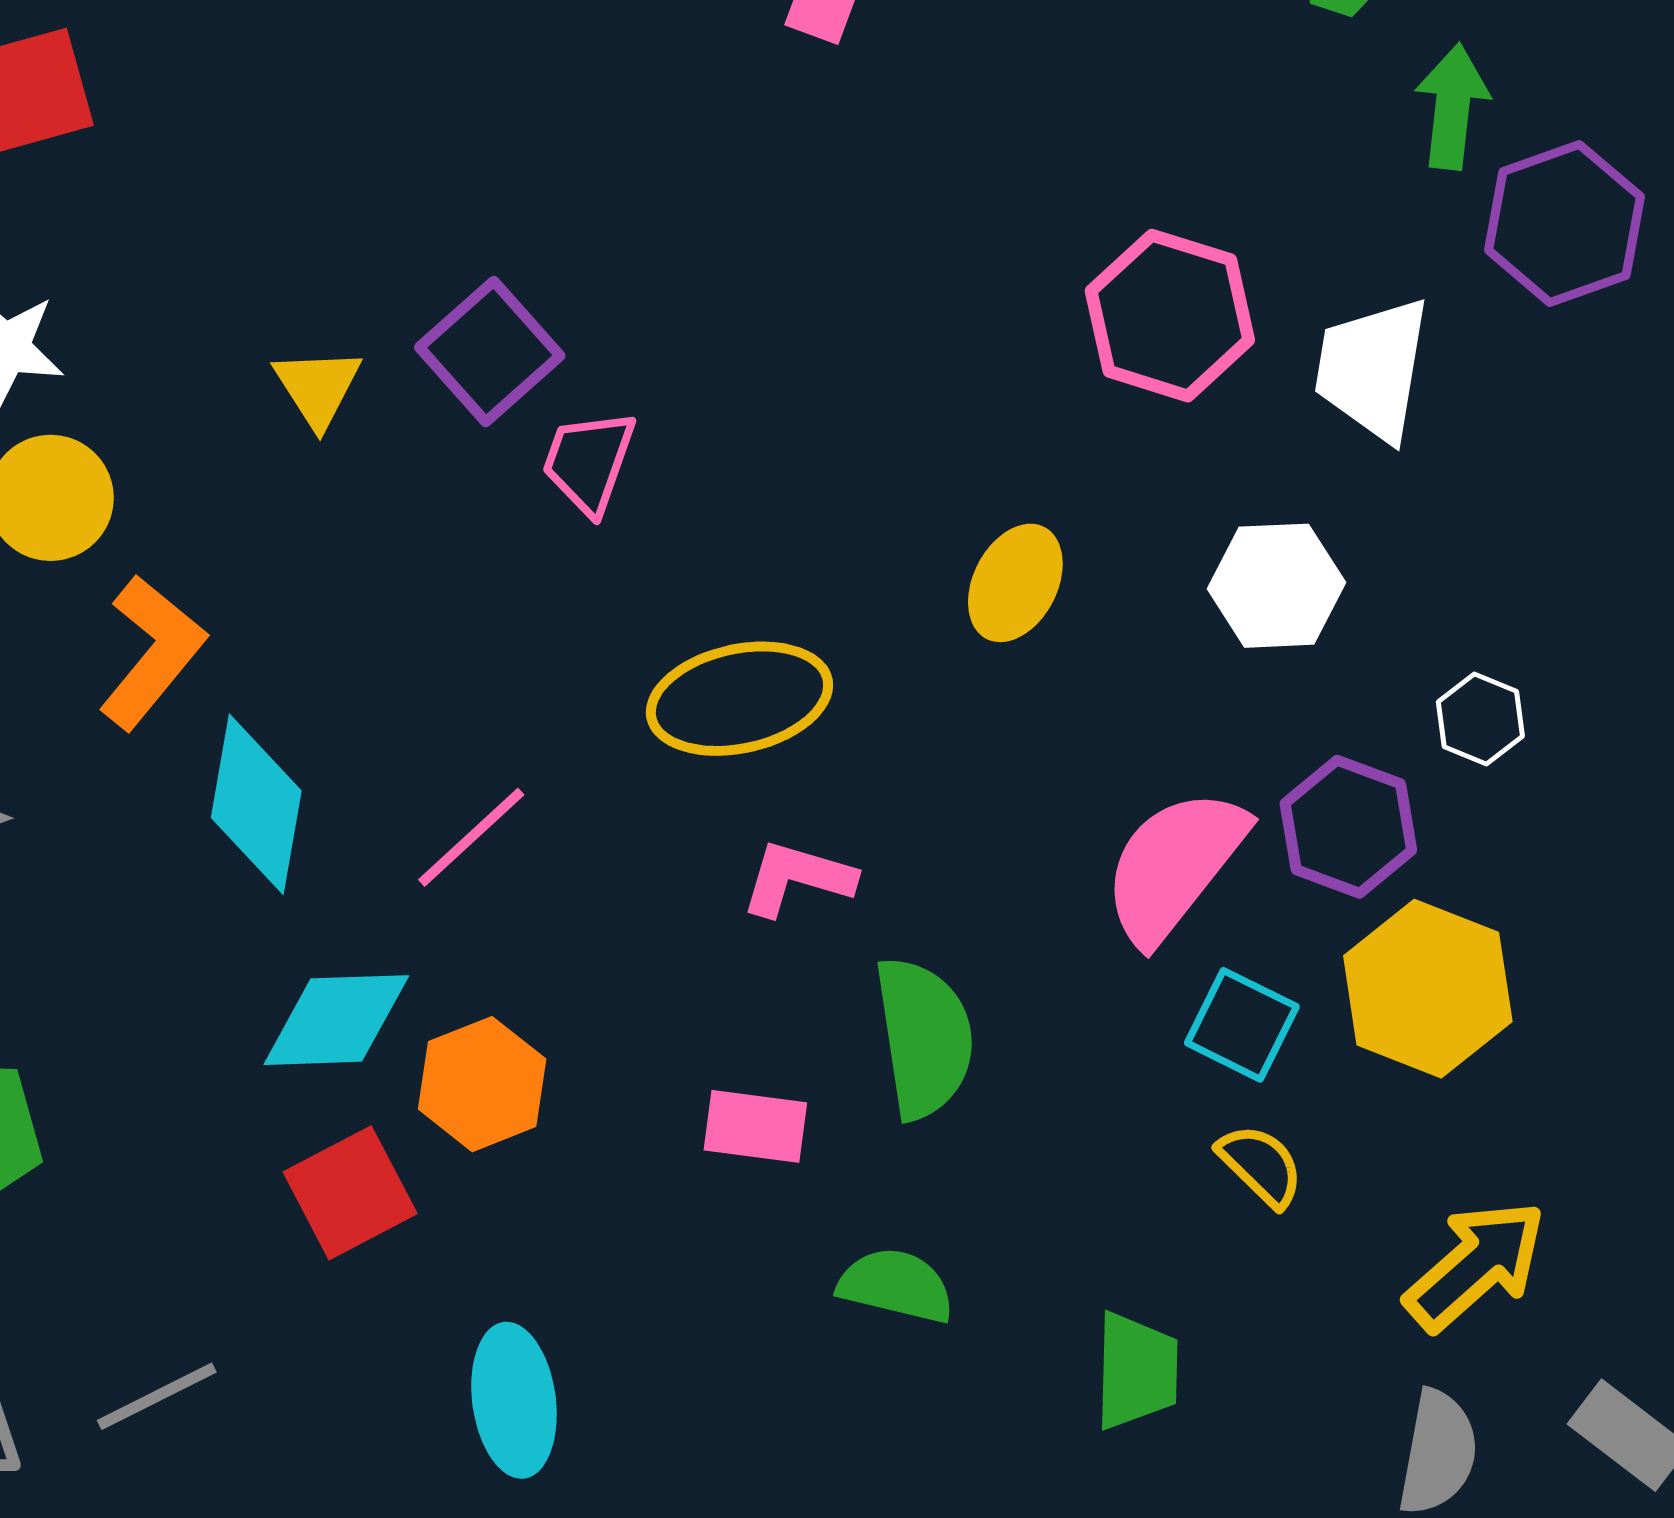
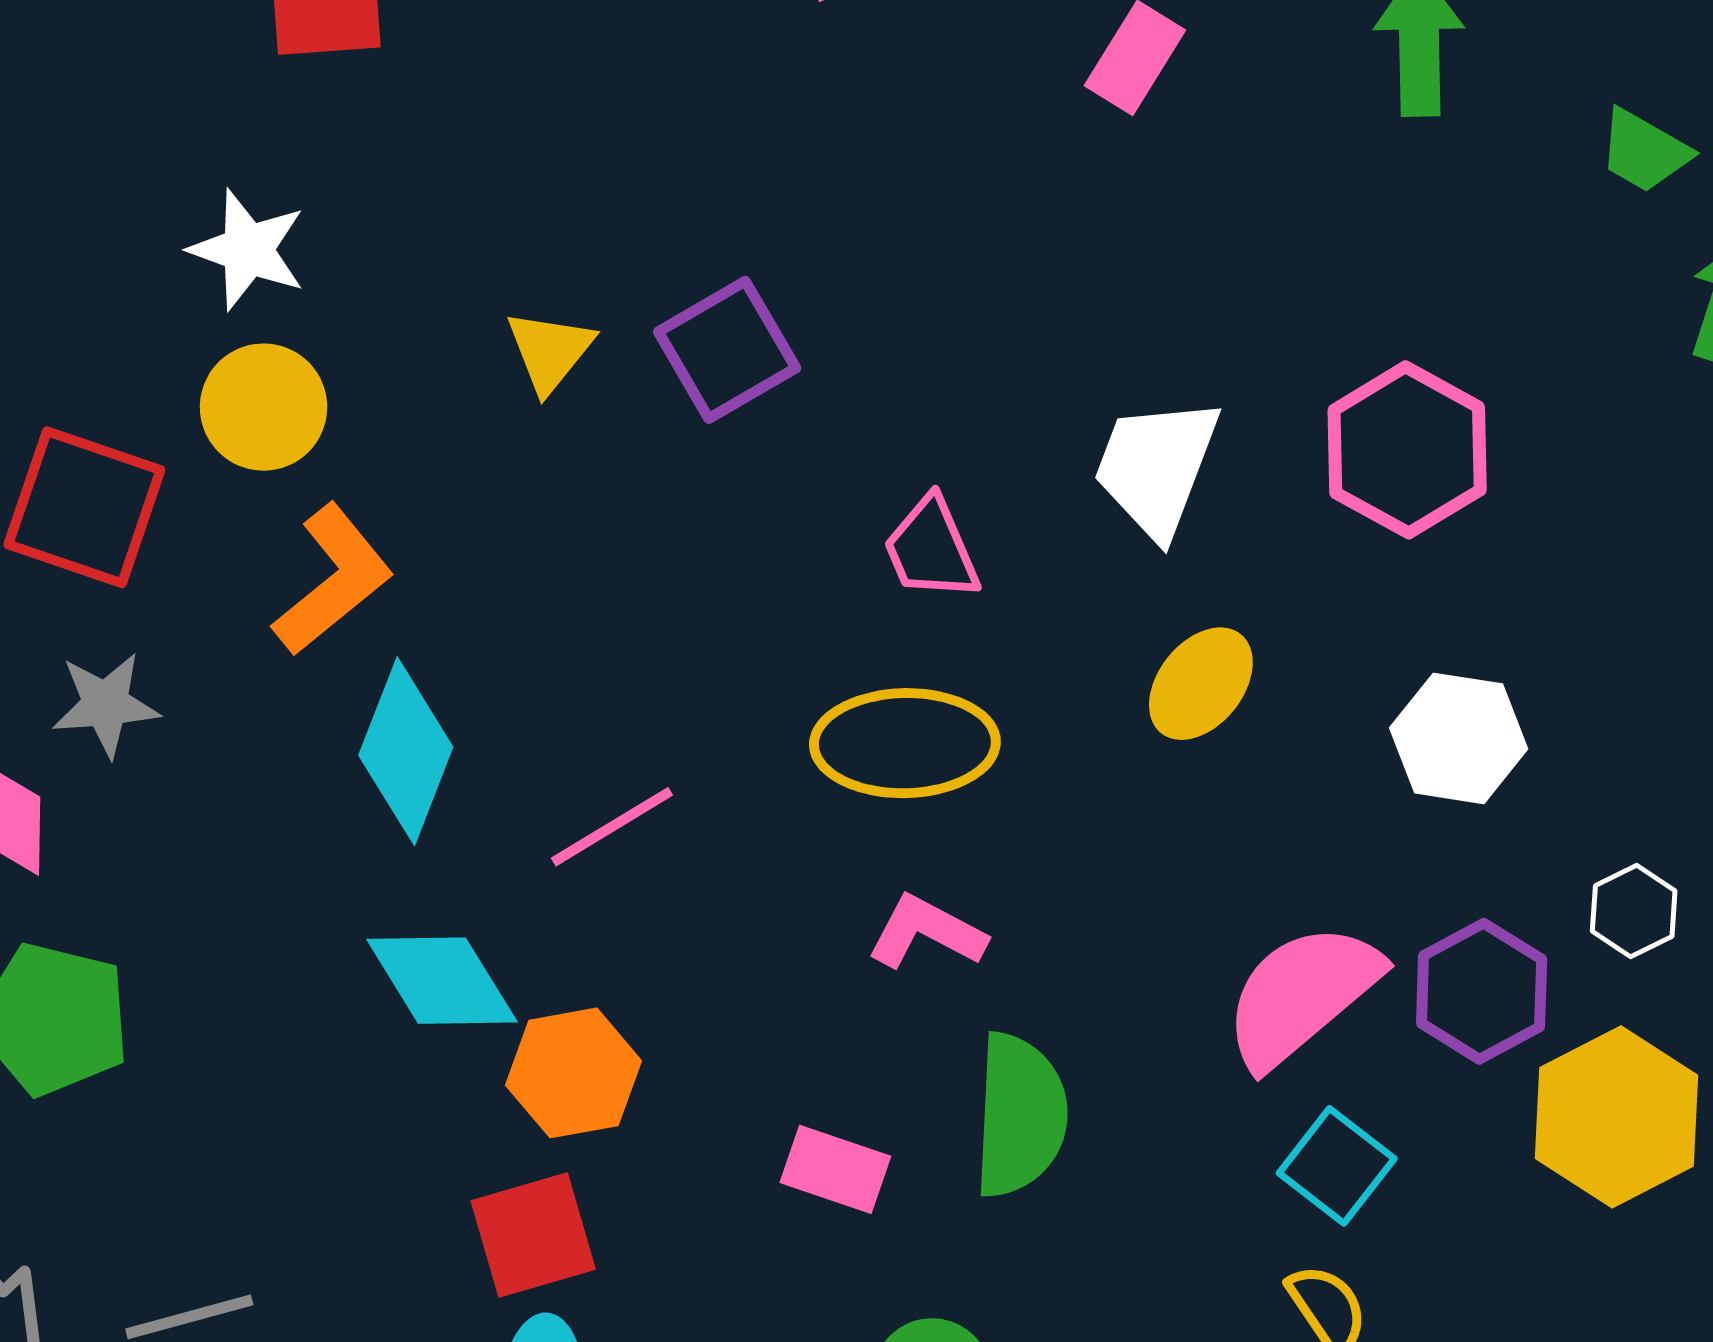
white trapezoid: (1373, 369) -> (1156, 467), moved
pink trapezoid: (589, 462) -> (931, 549), moved, turned -54
yellow hexagon: (1428, 989) -> (1617, 1117), moved
cyan diamond: (336, 1020) -> (442, 981), turned 49
red square: (350, 1193) -> (533, 1235), moved

